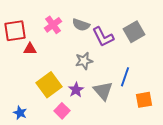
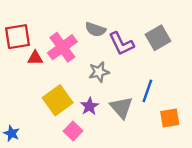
pink cross: (53, 25) -> (62, 47), moved, size x1.4
blue star: (20, 113) -> (12, 133), moved

